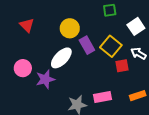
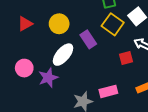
red triangle: (27, 25) -> (25, 24), turned 49
yellow circle: (70, 28) -> (59, 24), moved
yellow square: (111, 46) -> (113, 24), moved

